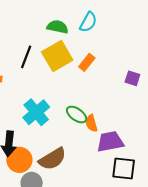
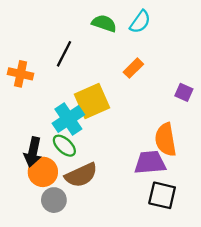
yellow square: (57, 56) -> (92, 101), moved
green ellipse: (77, 115) -> (64, 146), moved
orange semicircle: (91, 123) -> (166, 140), moved, size x1.6

